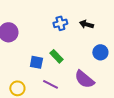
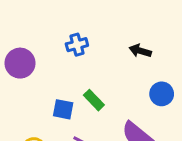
blue cross: (60, 23) -> (77, 45), moved

